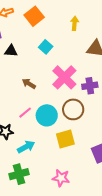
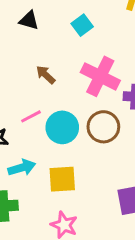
pink cross: (64, 77) -> (100, 76), turned -30
yellow square: (65, 139) -> (62, 179), moved

